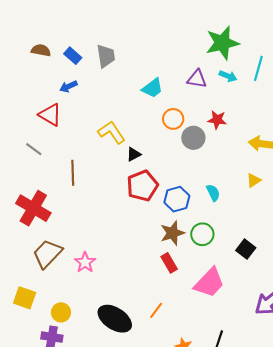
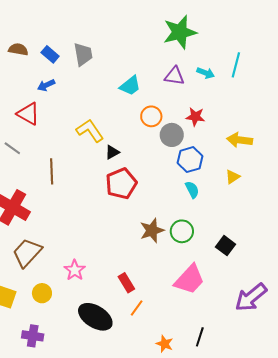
green star: (222, 43) -> (180, 32), moved
blue hexagon: (177, 199) -> (190, 160), moved
pink star: (85, 262) -> (75, 270), moved
red rectangle: (169, 263) -> (126, 283), moved
yellow circle: (61, 312) -> (42, 293), moved

